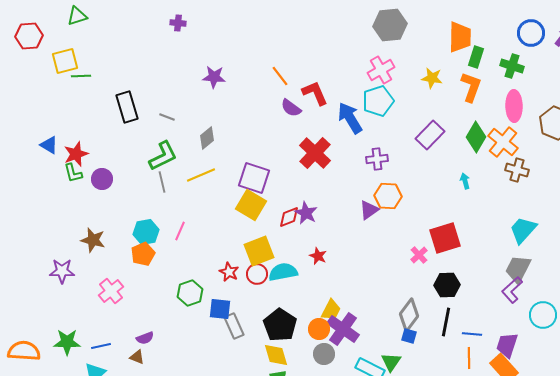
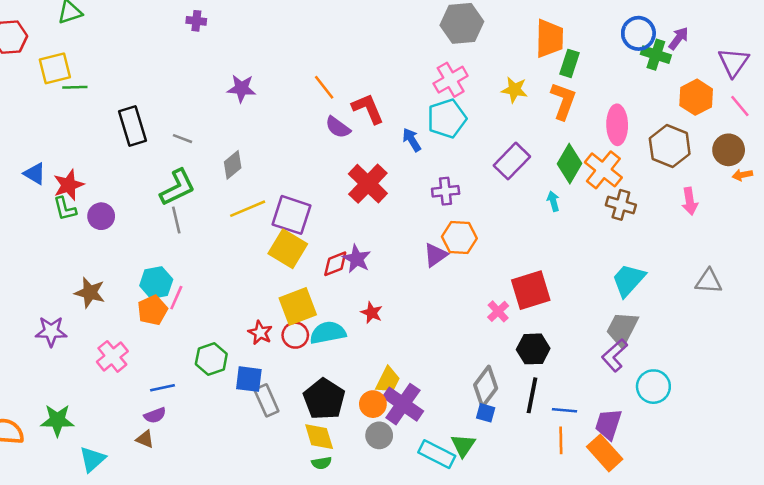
green cross: (512, 66) -> (656, 55), moved
blue arrow: (350, 118) -> (412, 140), size x0.6
yellow line: (201, 175) -> (248, 209), moved
cyan arrow: (465, 181) -> (553, 201), moved
pink line: (180, 231) -> (176, 298), moved
blue line: (101, 346) -> (163, 388), moved

